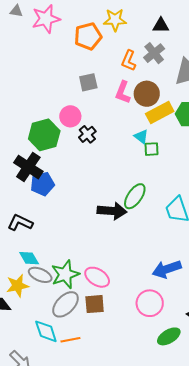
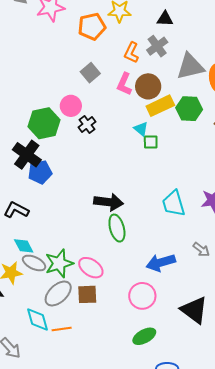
gray square: (88, 82) -> (90, 73), turned -30
green ellipse: (135, 196) -> (117, 228), moved, turned -52
green ellipse: (169, 336) -> (144, 336), moved

